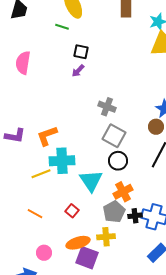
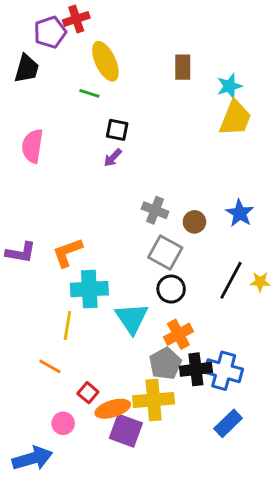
brown circle: (156, 127) -> (194, 222), moved
yellow line: (41, 174) -> (67, 326), moved, turned -60
red square: (72, 211) -> (88, 393), moved
black cross: (135, 216) -> (196, 369), size x1.5
yellow cross: (106, 237) -> (154, 400), size x1.5

